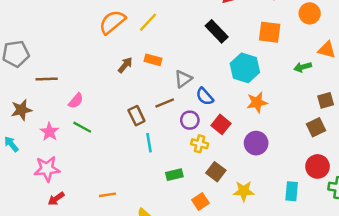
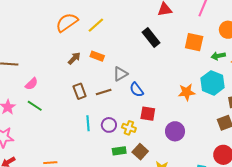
green arrow: (303, 67) -> (218, 56), moved
cyan hexagon: (245, 68) -> (212, 83), moved
orange star: (257, 102) -> (187, 92), moved
brown rectangle: (136, 116) -> (80, 91), moved
purple circle: (190, 120) -> (109, 125), moved
red square: (221, 124) -> (148, 114), turned -35
green rectangle: (174, 175) -> (119, 151), moved

